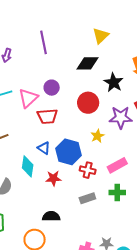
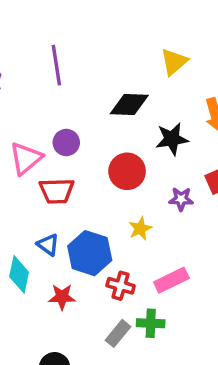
yellow triangle: (101, 36) -> (174, 62), moved
black star: (114, 82) -> (172, 139), turned 30
purple star: (121, 117) -> (181, 199), size x0.6
green cross: (117, 193) -> (151, 323), moved
gray rectangle: (87, 198) -> (118, 333), turned -35

